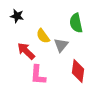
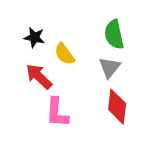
black star: (17, 16) -> (34, 37), moved
gray triangle: (61, 45) -> (110, 67), moved

